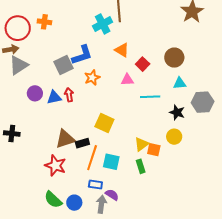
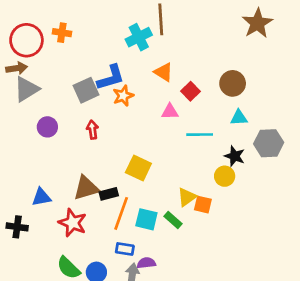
orange star: (92, 78) -> (123, 96), moved
blue triangle: (54, 97) -> (41, 197), moved
black cross: (12, 134) -> (17, 227), moved
yellow circle: (174, 137) -> (225, 176), moved
green rectangle: (141, 166) -> (173, 220), moved, turned -32
purple semicircle: (112, 195) -> (146, 263), turned -40

